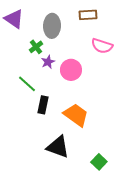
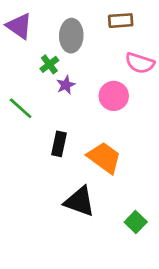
pink circle: (71, 70) -> (114, 96), moved
green line: (27, 84) -> (21, 108), moved

